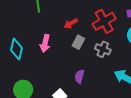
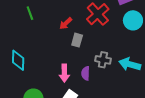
pink arrow: (45, 43) -> (64, 73), moved
gray cross: (103, 49) -> (103, 60), moved

